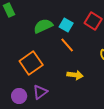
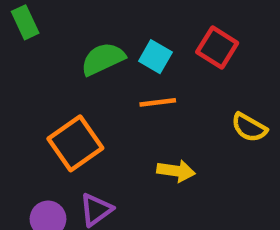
orange line: (67, 45) -> (158, 102), turned -56

